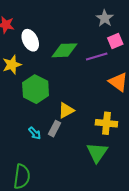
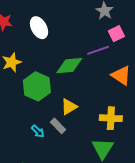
white ellipse: (30, 40) -> (39, 28), moved
green diamond: (65, 50) -> (69, 66), moved
gray rectangle: (55, 129) -> (58, 126), turned -70

